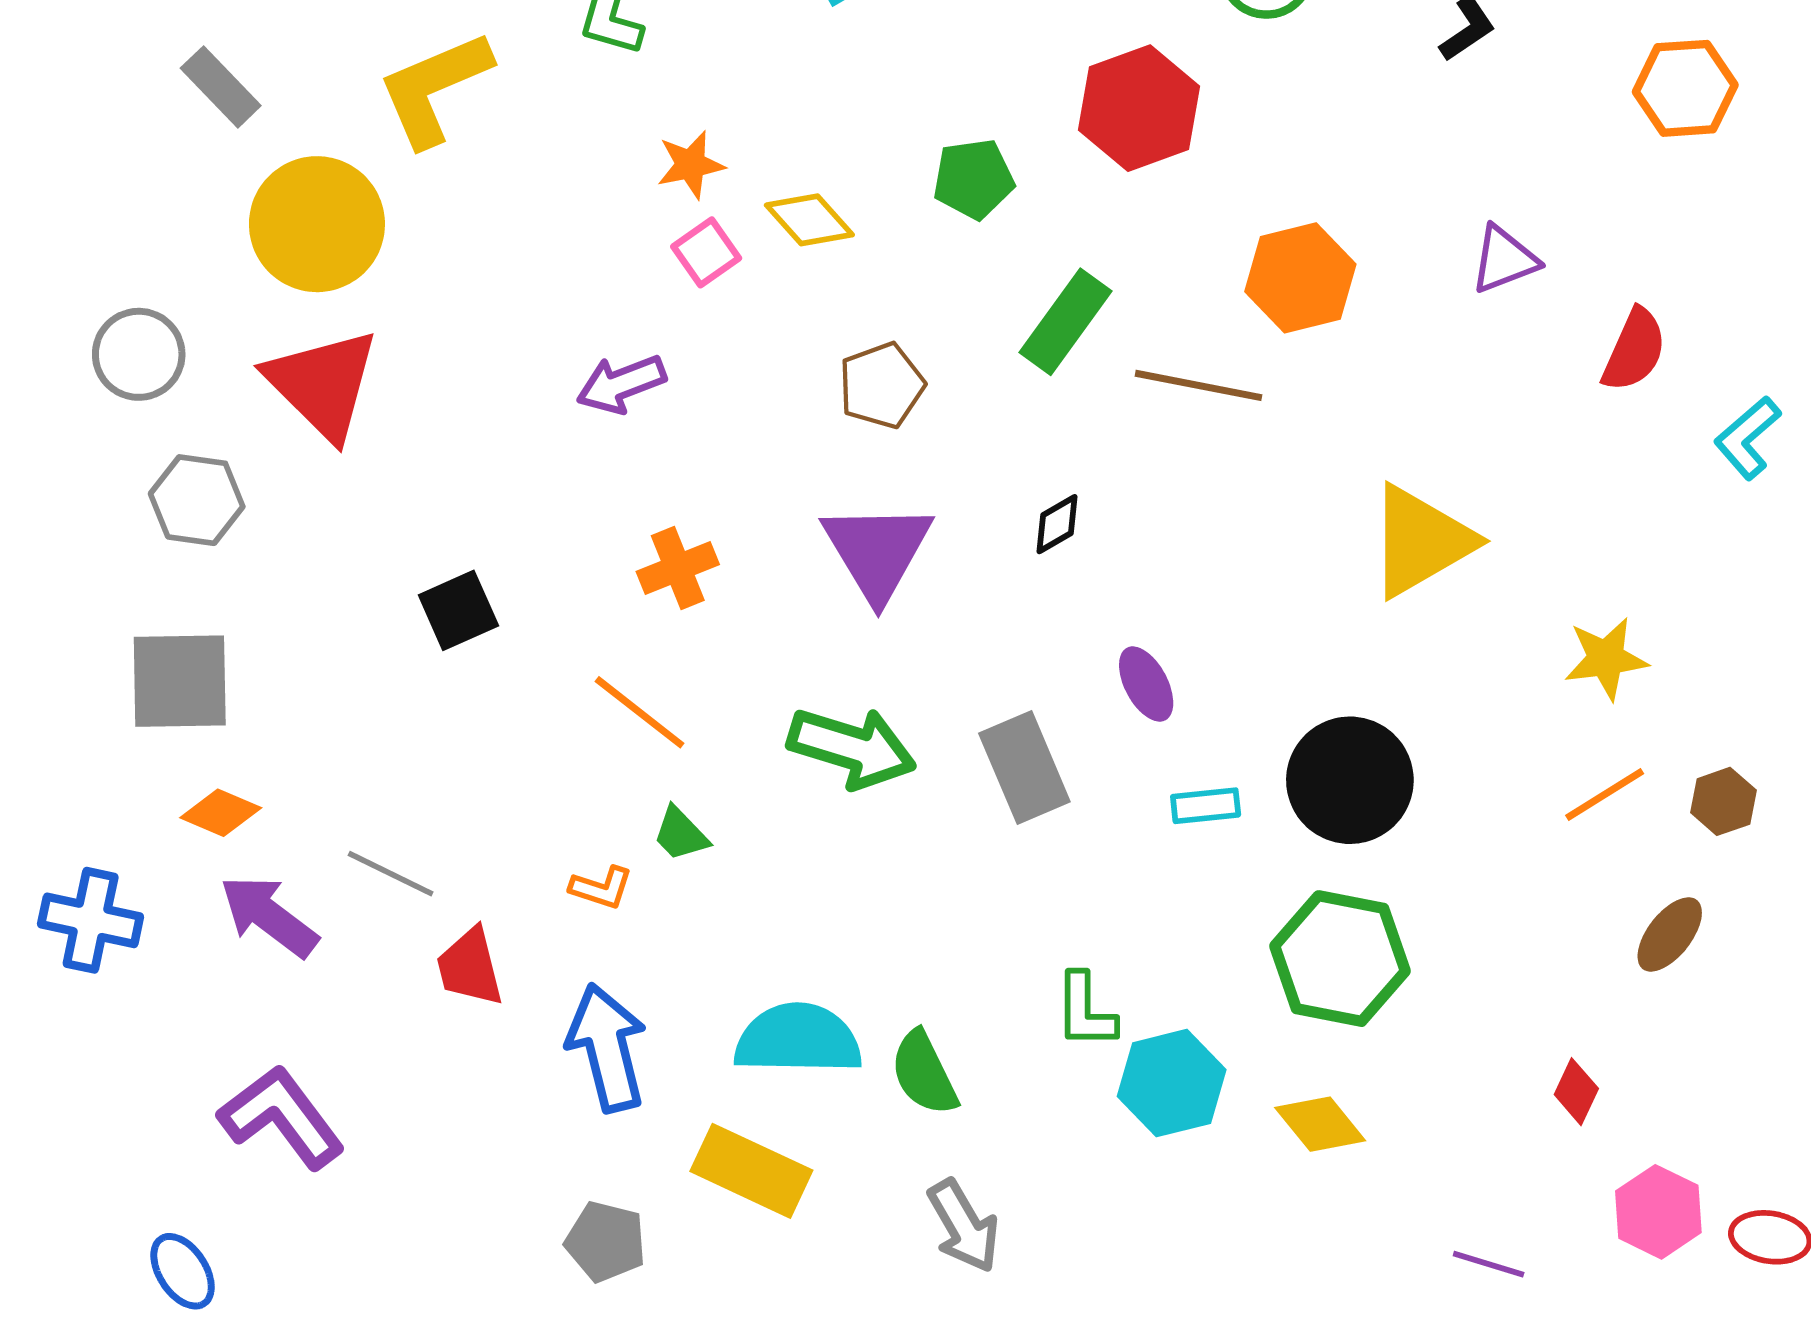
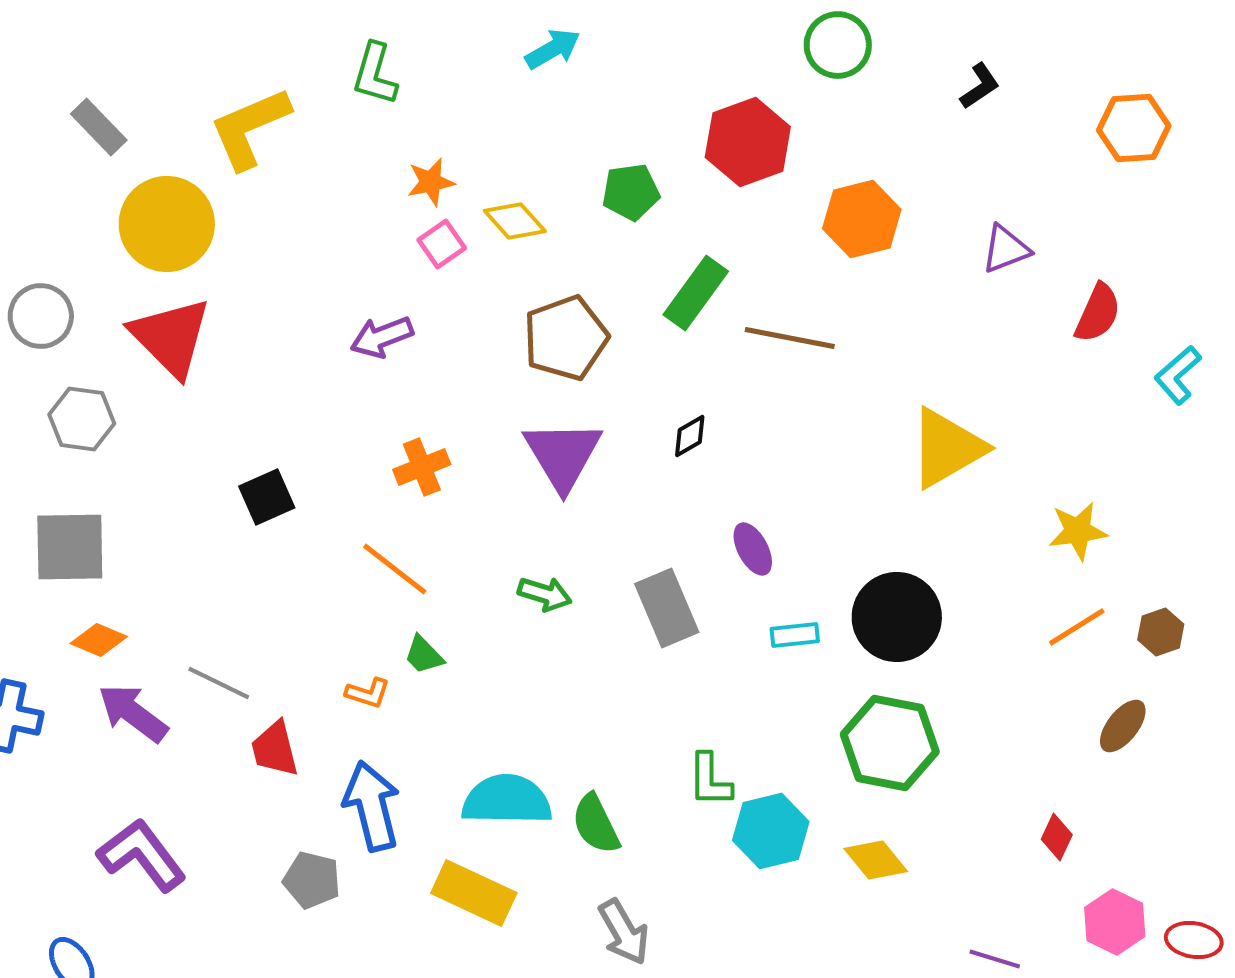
orange hexagon: (1300, 278) -> (862, 219), moved
brown pentagon: (882, 385) -> (566, 338), size x1.4
green arrow: (852, 748) -> (545, 594), size x0.6
gray pentagon: (606, 1242) -> (312, 880), moved

